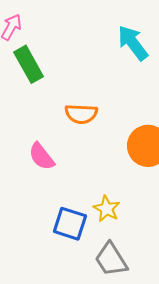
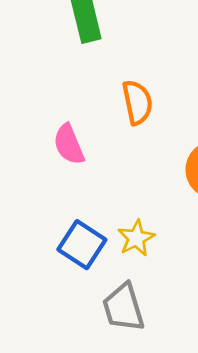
orange semicircle: (81, 114) -> (137, 102), turned -120

